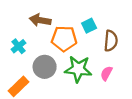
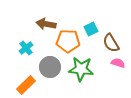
brown semicircle: (111, 41) -> (111, 43), turned 144
pink semicircle: (106, 73) -> (118, 63), moved, turned 80

